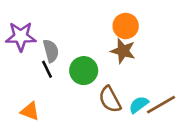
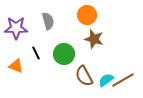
orange circle: (126, 26) -> (87, 15), moved
gray semicircle: (51, 51) -> (48, 21), moved
orange triangle: (30, 111) -> (16, 66), moved

